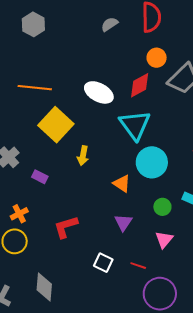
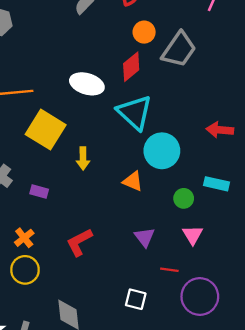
purple triangle: (123, 222) -> (145, 237), moved
white square: (103, 263) -> (136, 299), moved

